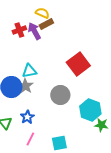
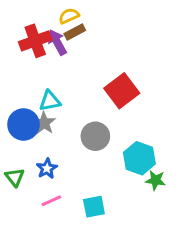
yellow semicircle: (42, 13) -> (69, 16), turned -48
red cross: (19, 30) -> (35, 41), size x1.5
pink line: (30, 139) -> (51, 201), turned 40

